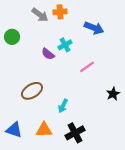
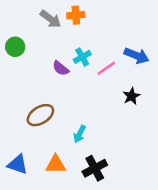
blue arrow: (94, 28) -> (137, 56), moved
pink line: (87, 67) -> (106, 68), moved
black star: (113, 94) -> (131, 96), moved

